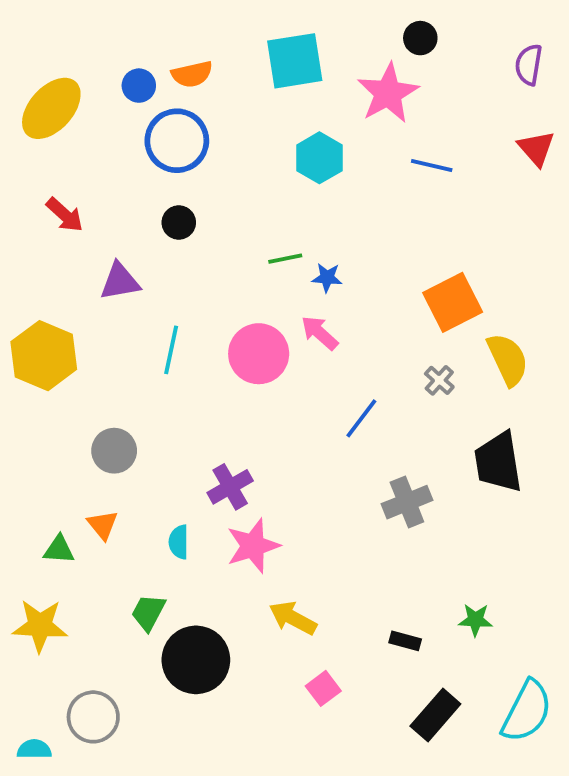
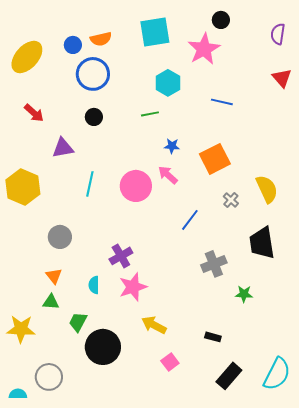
blue line: (432, 165) -> (222, 102), moved
green line: (285, 259) -> (150, 114), moved
orange square: (453, 302) -> (215, 159), moved
green triangle: (59, 550) -> (51, 302), moved
green star: (475, 620) -> (244, 294), moved

